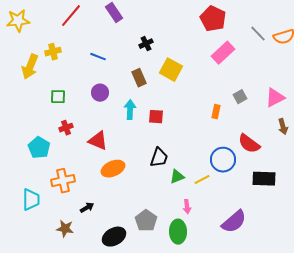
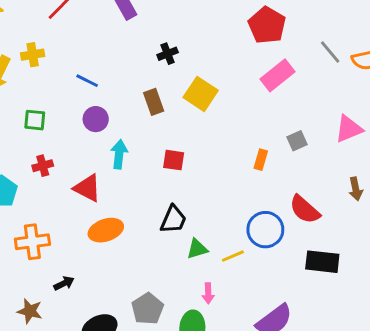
blue line: (98, 57) -> (87, 81), moved
pink triangle: (275, 98) -> (349, 129), moved
cyan arrow: (130, 110) -> (119, 154), moved

